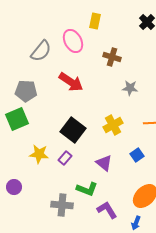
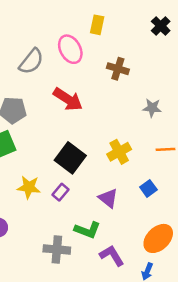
gray star: (130, 88) -> (152, 108), moved

